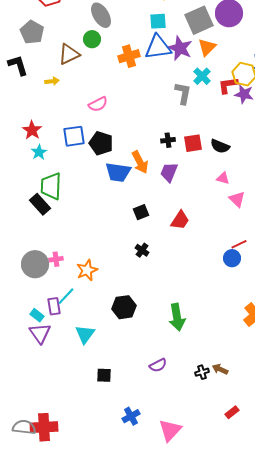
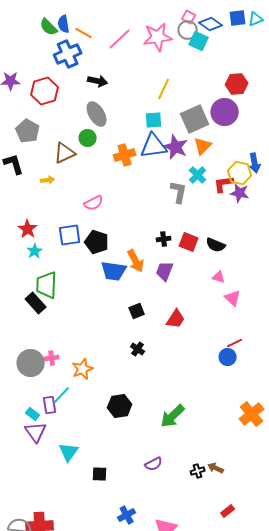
red square: (193, 143) -> (189, 242), turned 30
green arrow: (177, 317) -> (173, 416), turned 56
cyan triangle: (85, 334) -> (69, 452), moved

